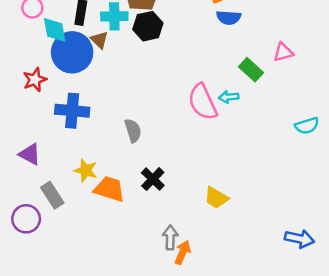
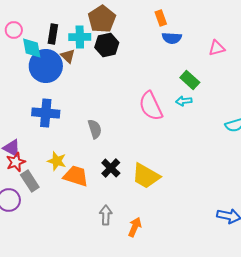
pink triangle: (283, 52) -> (217, 48), moved
red star: (35, 80) -> (16, 162), moved
cyan arrow: (229, 97) -> (184, 101), moved
yellow trapezoid: (216, 198) -> (146, 176), moved, size x1.4
gray arrow: (170, 237) -> (106, 215), moved

